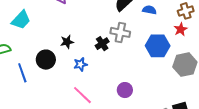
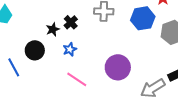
black cross: (102, 44) -> (71, 22), moved
purple circle: (125, 90) -> (118, 67), size x1.6

